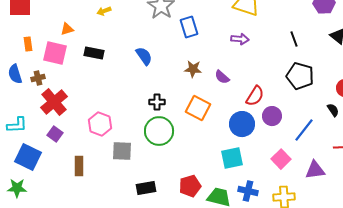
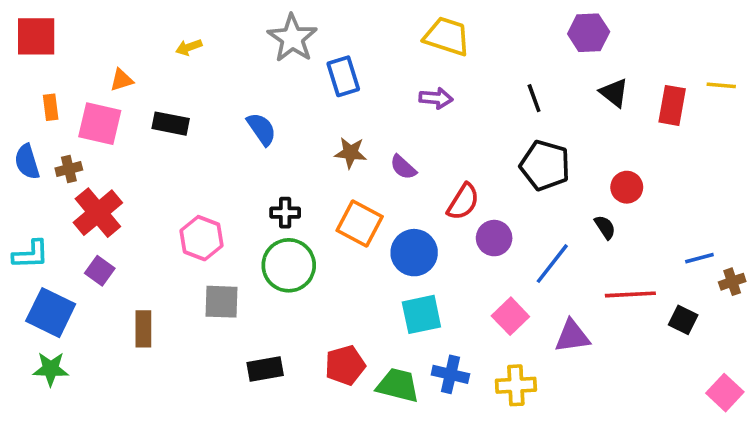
pink hexagon: (100, 124) -> (202, 238), moved
blue circle: (242, 124) -> (414, 253), moved
green star: (17, 188) -> (51, 369), moved

